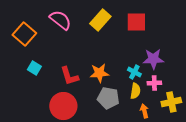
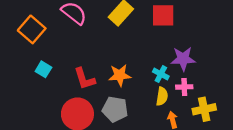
gray pentagon: (108, 98) -> (115, 109), moved

